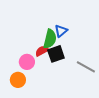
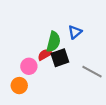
blue triangle: (61, 31) -> (75, 32), moved

